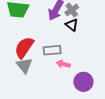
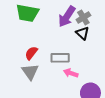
red semicircle: (24, 47) -> (31, 53), size x0.6

